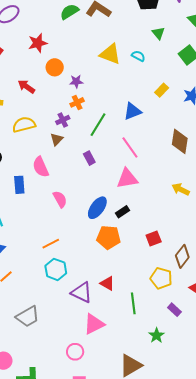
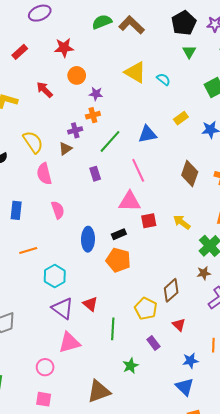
green triangle: (158, 33) -> (189, 52), moved
yellow semicircle: (24, 125) -> (33, 142), moved, turned 60
blue rectangle: (19, 185) -> (16, 210), moved
blue ellipse: (97, 208) -> (88, 239), moved, turned -45
orange pentagon: (109, 237) -> (118, 260), moved
red square: (154, 239) -> (149, 221), moved
orange line: (51, 244) -> (28, 251), moved
cyan hexagon: (56, 269) -> (55, 276), moved

